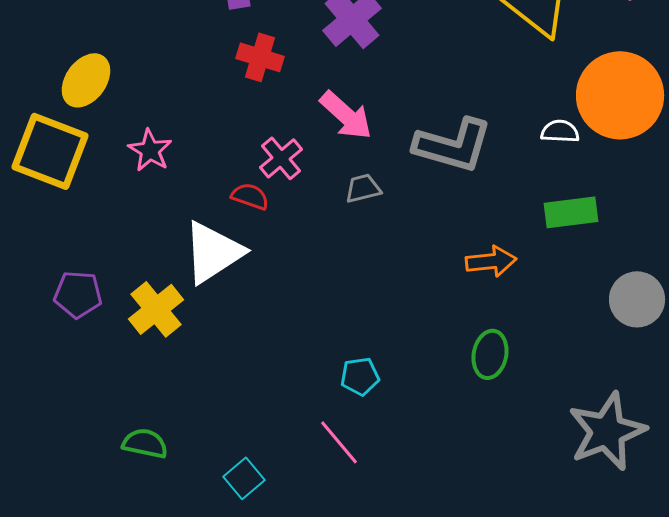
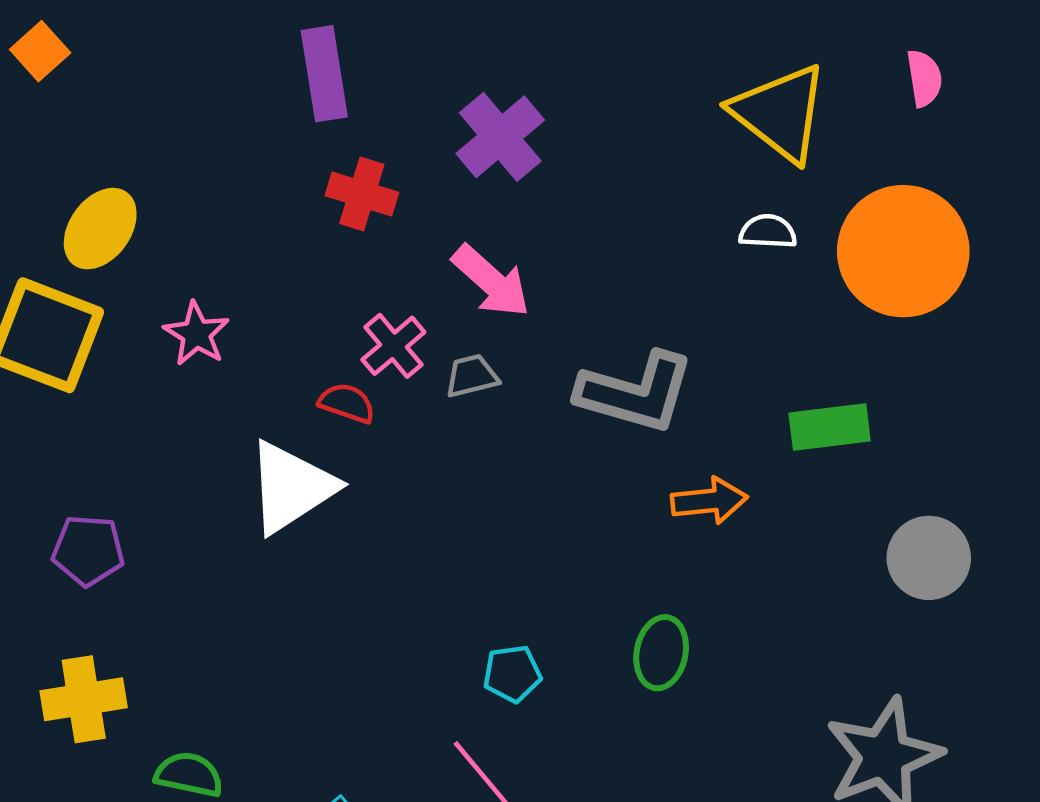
white semicircle: (560, 131) -> (768, 232), moved
gray L-shape: (453, 145) -> (636, 392), moved
gray trapezoid: (363, 188) -> (472, 376), moved
yellow cross: (156, 309) -> (84, 699), moved, turned 30
green ellipse: (490, 354) -> (661, 653), moved

